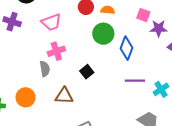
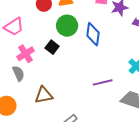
black square: (87, 72) -> (52, 47), moved
purple line: (135, 81) -> (103, 82), moved

